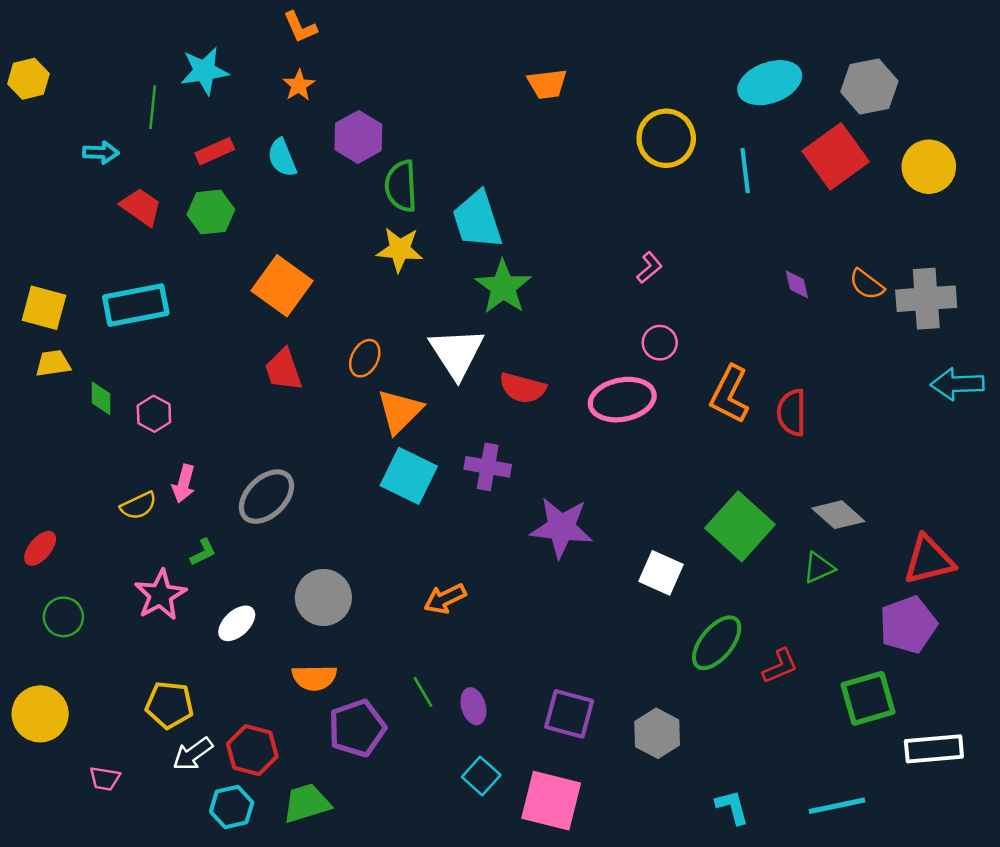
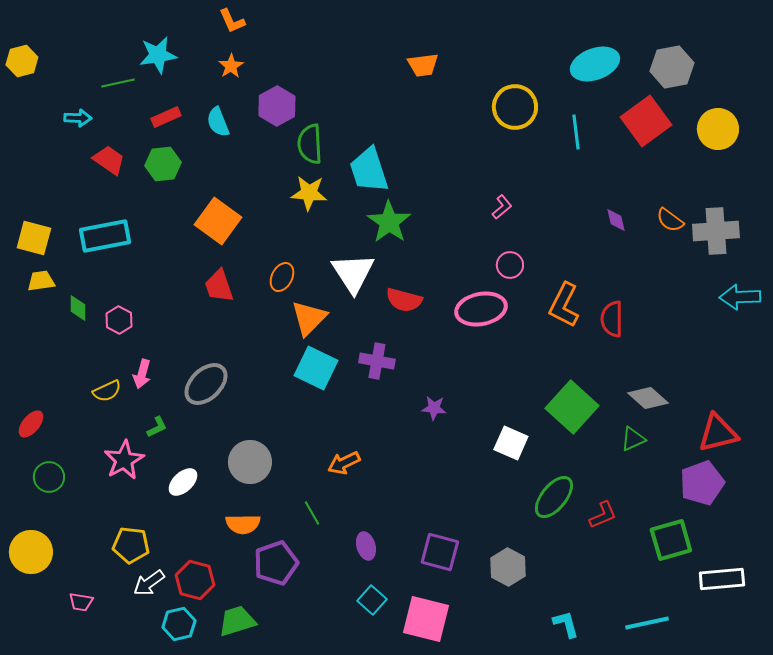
green line: (153, 107) -> (118, 83), turned 72
purple star: (561, 528) -> (434, 408), size x0.5
green line: (423, 692) -> (312, 513), moved

